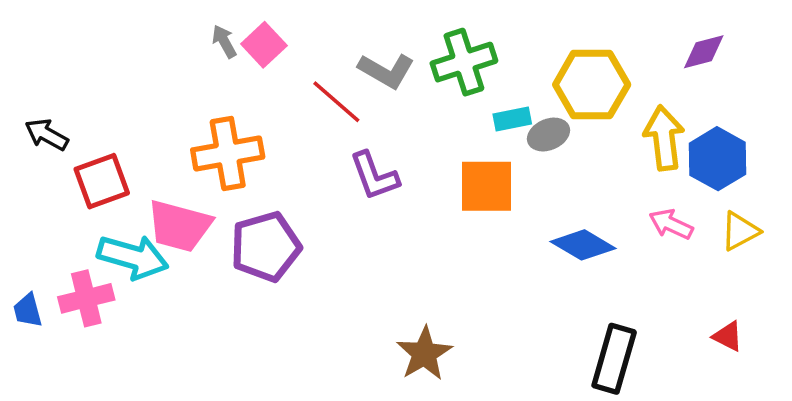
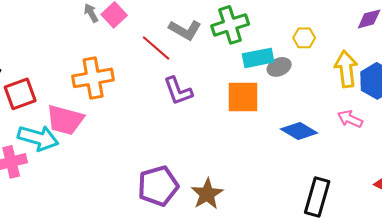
yellow hexagon: (592, 85) -> (304, 38), size x0.5
cyan rectangle: (512, 119) -> (258, 58), size x1.4
purple pentagon: (266, 247) -> (158, 186), moved

